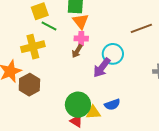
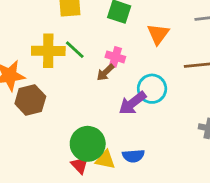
orange triangle: (81, 21) -> (158, 34), moved
green line: (49, 26) -> (75, 50), moved

